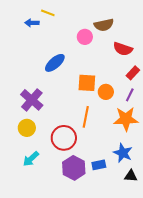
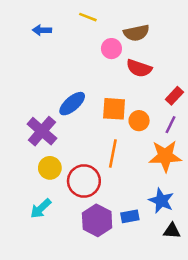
yellow line: (48, 13) -> (88, 17), moved
red semicircle: (123, 49) -> (139, 68), moved
blue ellipse: (55, 63) -> (72, 104), moved
yellow circle: (27, 128) -> (50, 168), moved

